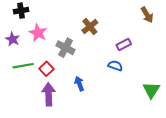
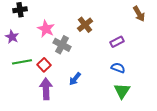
pink star: (38, 33) -> (46, 29), moved
blue semicircle: (115, 66) -> (118, 68), moved
blue arrow: (79, 84) -> (75, 79), turned -120
green triangle: (151, 90) -> (122, 91), moved

